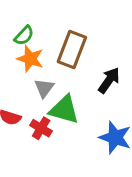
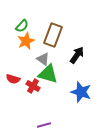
orange star: (30, 59) -> (26, 41), turned 30
gray triangle: (44, 88) -> (43, 59), moved, turned -32

